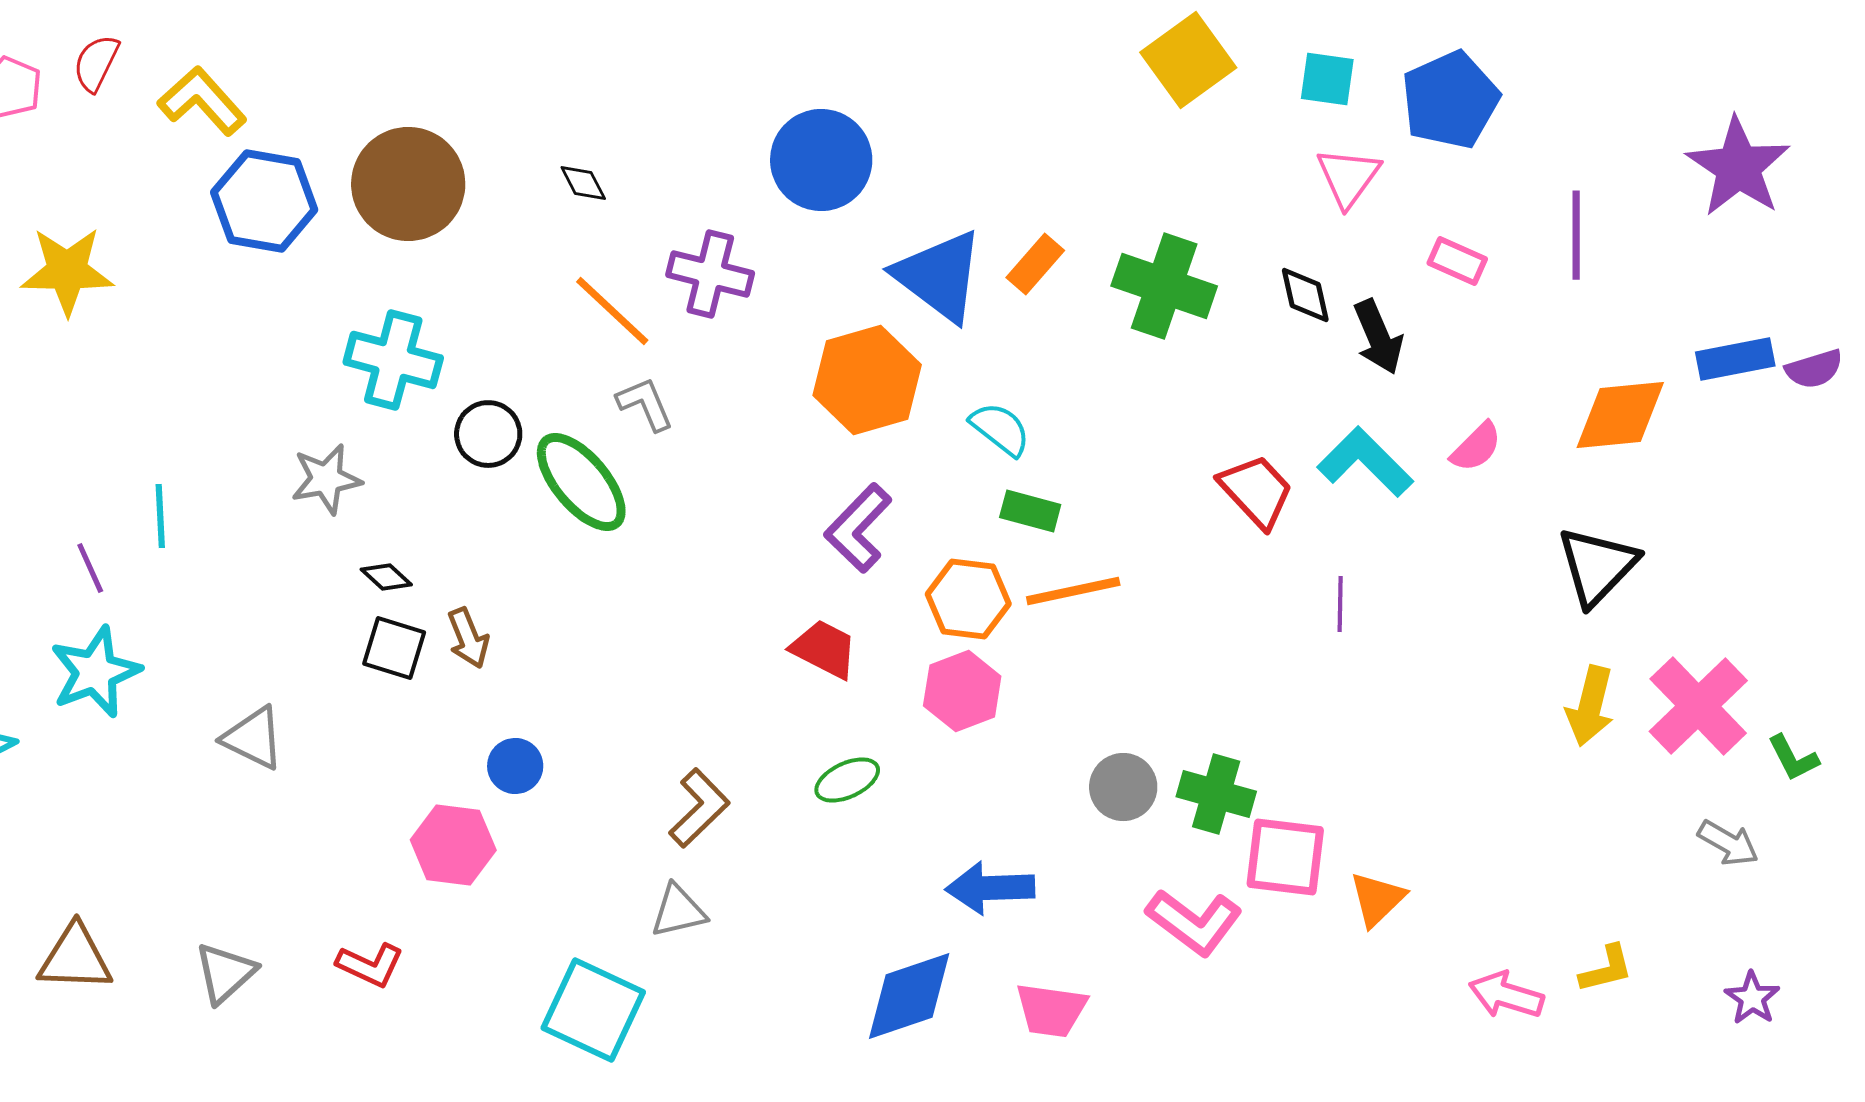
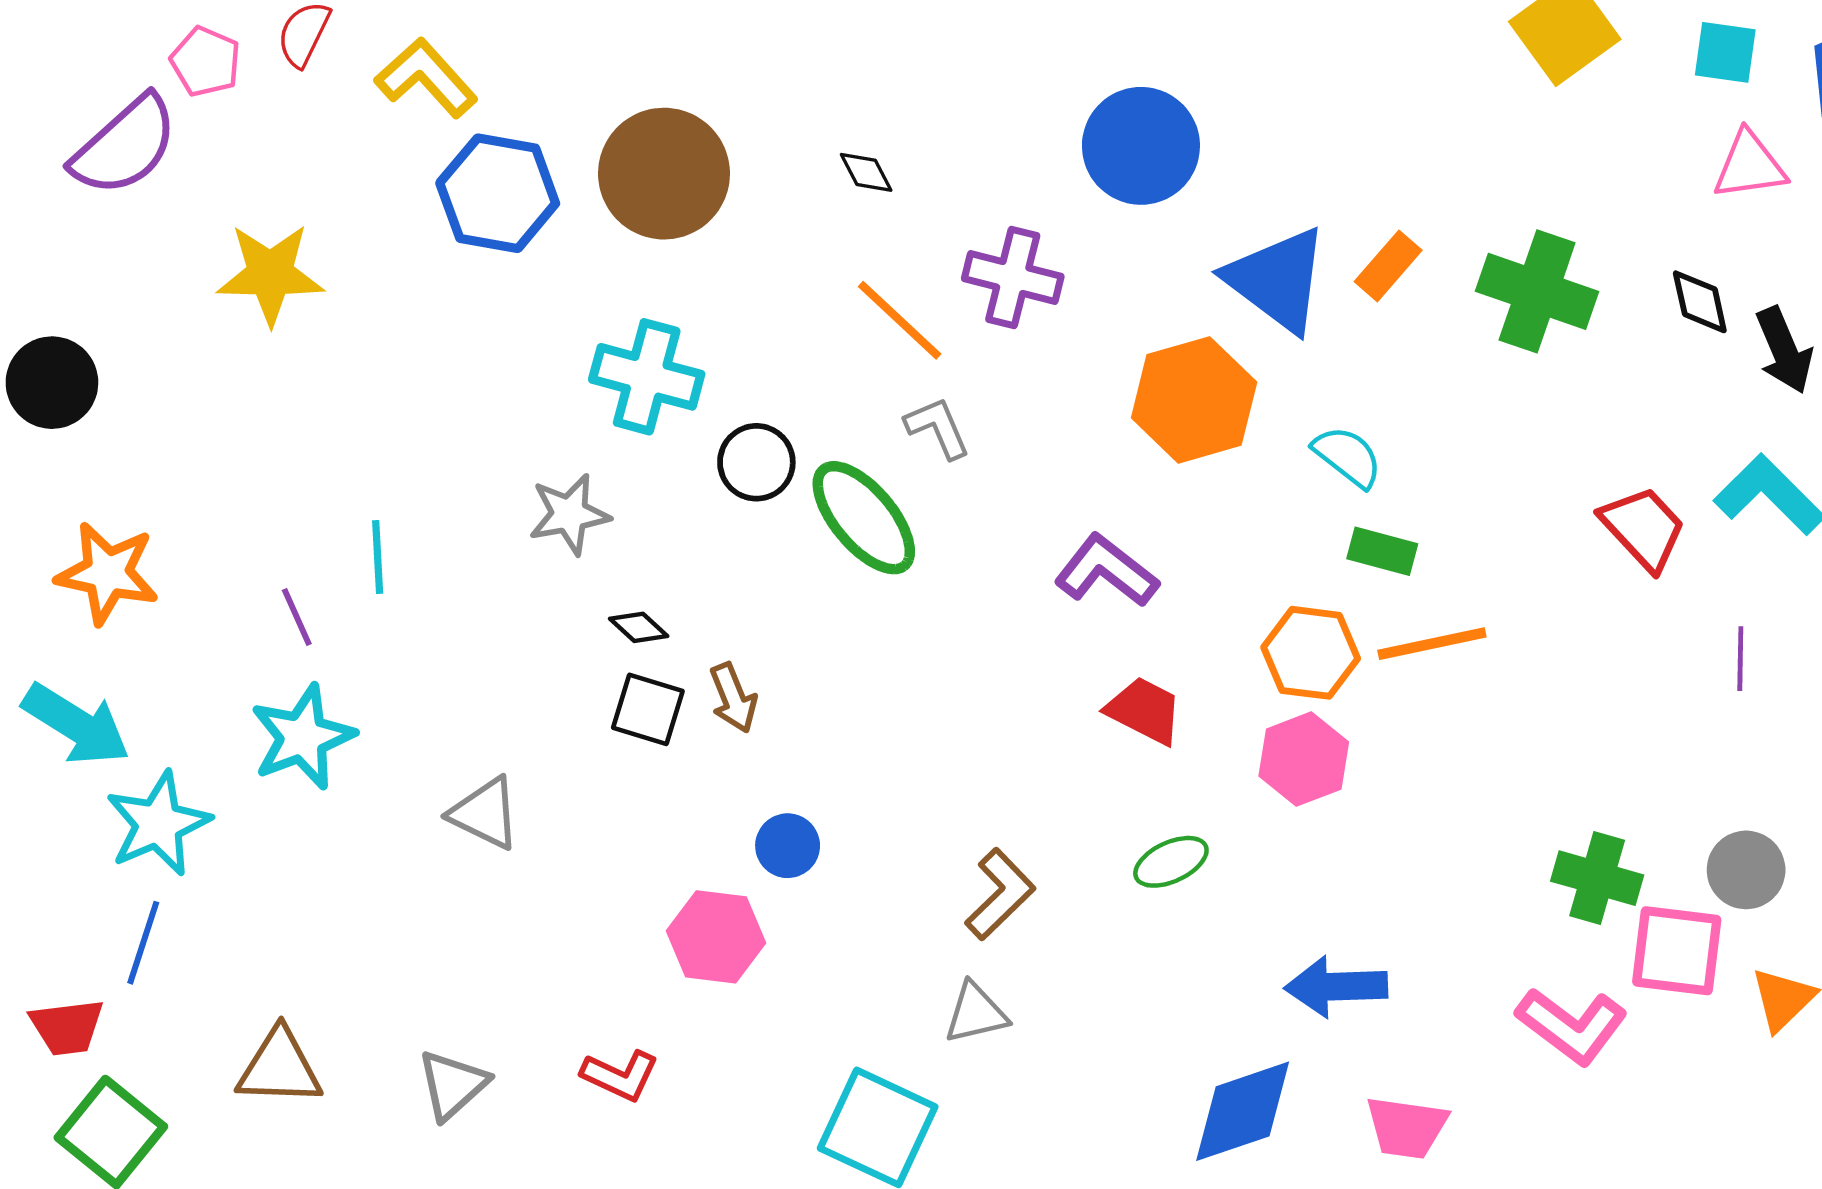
pink triangle: (1348, 177) -> (1750, 166), turned 46
purple L-shape: (858, 528) -> (1106, 571), moved, turned 84
gray circle: (1123, 787) -> (1746, 870), moved

